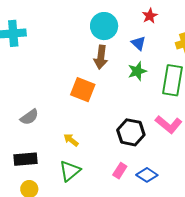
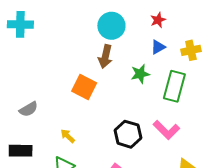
blue triangle: (138, 43) -> (158, 47), moved, turned 42

